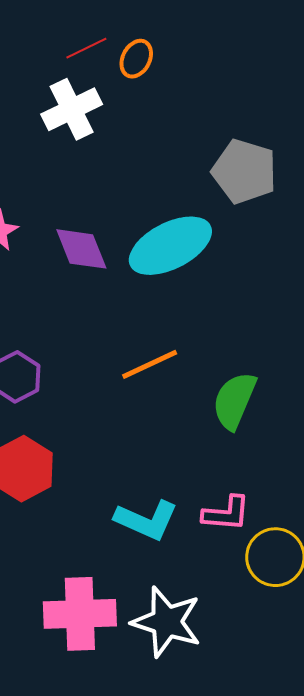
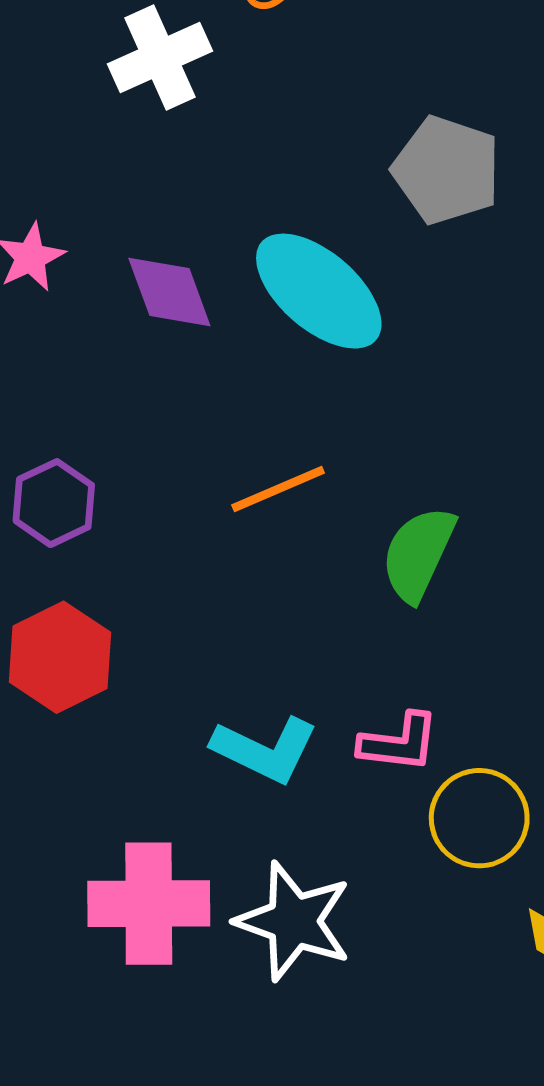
cyan ellipse: (170, 246) -> (319, 291), turned 66

